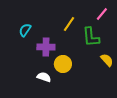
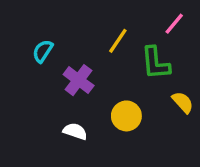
purple cross: (46, 47) -> (79, 80), turned 36
yellow circle: (63, 64) -> (126, 116), moved

